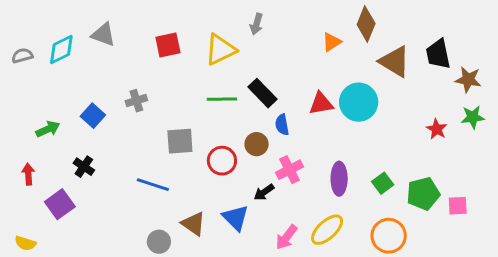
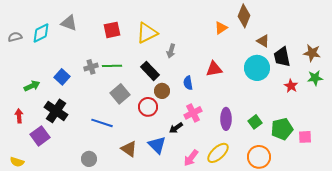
gray arrow: (257, 24) -> (171, 51), moved
black trapezoid: (438, 54) -> (282, 57), moved
brown triangle: (395, 62) -> (263, 41), size x0.6
black rectangle: (263, 93) -> (150, 71), moved
green line: (222, 99) -> (112, 66), moved
cyan circle: (359, 102) -> (257, 68), moved
gray square: (180, 141) -> (120, 94), turned -36
brown circle: (257, 144) -> (162, 91), moved
black cross: (84, 167) -> (56, 111), size x1.6
gray circle: (159, 242) -> (89, 159), moved

